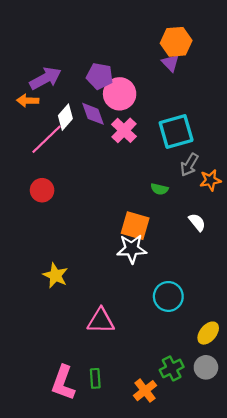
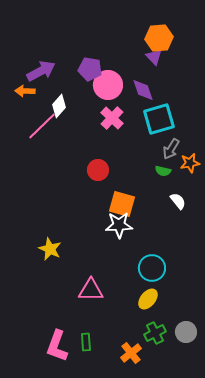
purple diamond: (93, 114) -> (143, 90), moved
green semicircle: (159, 189) -> (163, 171), moved
red circle: (42, 190) -> (98, 170), moved
yellow ellipse: (208, 333) -> (148, 299), moved

